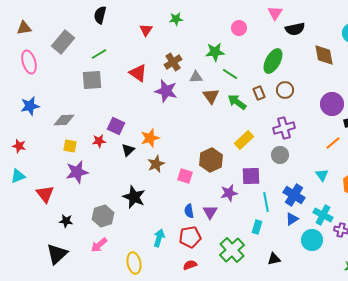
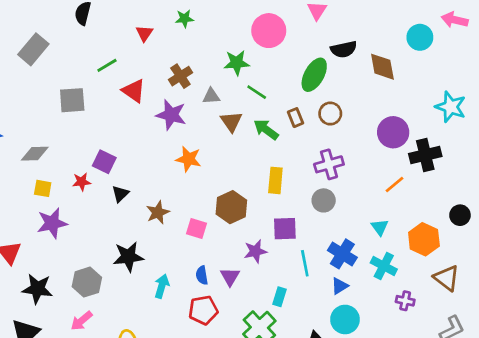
pink circle: (239, 28) -> (269, 31), size x1.6
black semicircle: (295, 29) -> (344, 49), moved
green line: (99, 54) -> (107, 65), moved
orange star: (150, 138) -> (189, 159), moved, turned 30
yellow rectangle: (244, 140) -> (275, 180), turned -42
black star: (134, 197) -> (128, 257), turned -30
cyan cross: (323, 215) -> (384, 266), moved
black star: (66, 221) -> (37, 289), size x1.6
cyan rectangle: (257, 227) -> (279, 297), moved
cyan arrow: (159, 238) -> (162, 286), moved
cyan circle: (312, 240) -> (345, 319), moved

